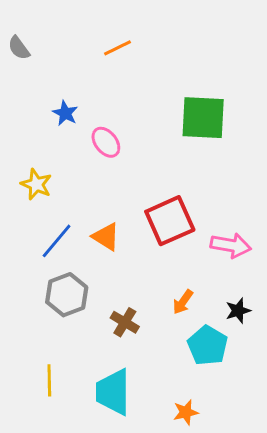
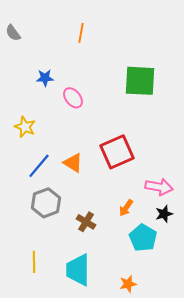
orange line: (118, 48) -> (81, 33), turned -54
blue star: (65, 113) -> (45, 78), turned -30
pink arrow: (231, 245) -> (159, 187), moved

